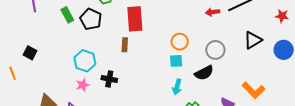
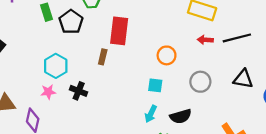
black triangle: (253, 40) -> (243, 79), turned 30
orange circle: (180, 42) -> (167, 55), moved
black semicircle: (204, 73) -> (181, 116), moved

